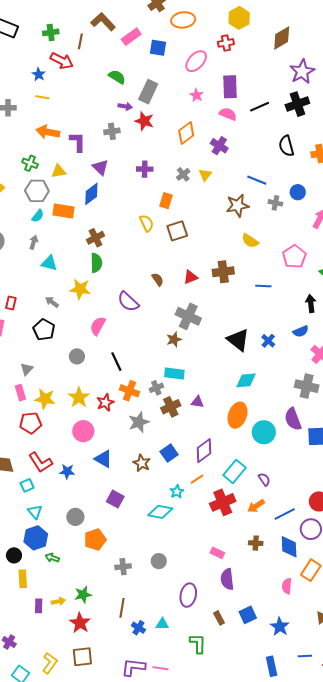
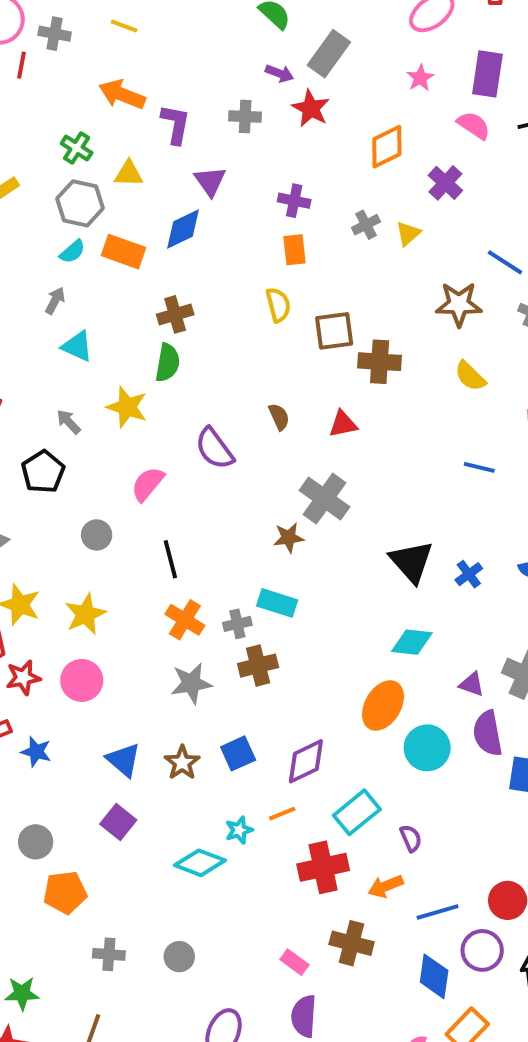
orange rectangle: (166, 201) -> (294, 250), moved, turned -35
brown cross: (223, 272) -> (380, 362), moved
purple triangle: (197, 402) -> (472, 684), moved
red star: (105, 403) -> (23, 678), moved
blue triangle: (103, 459) -> (124, 760), moved
brown cross: (256, 543) -> (352, 943), moved, size x1.5

